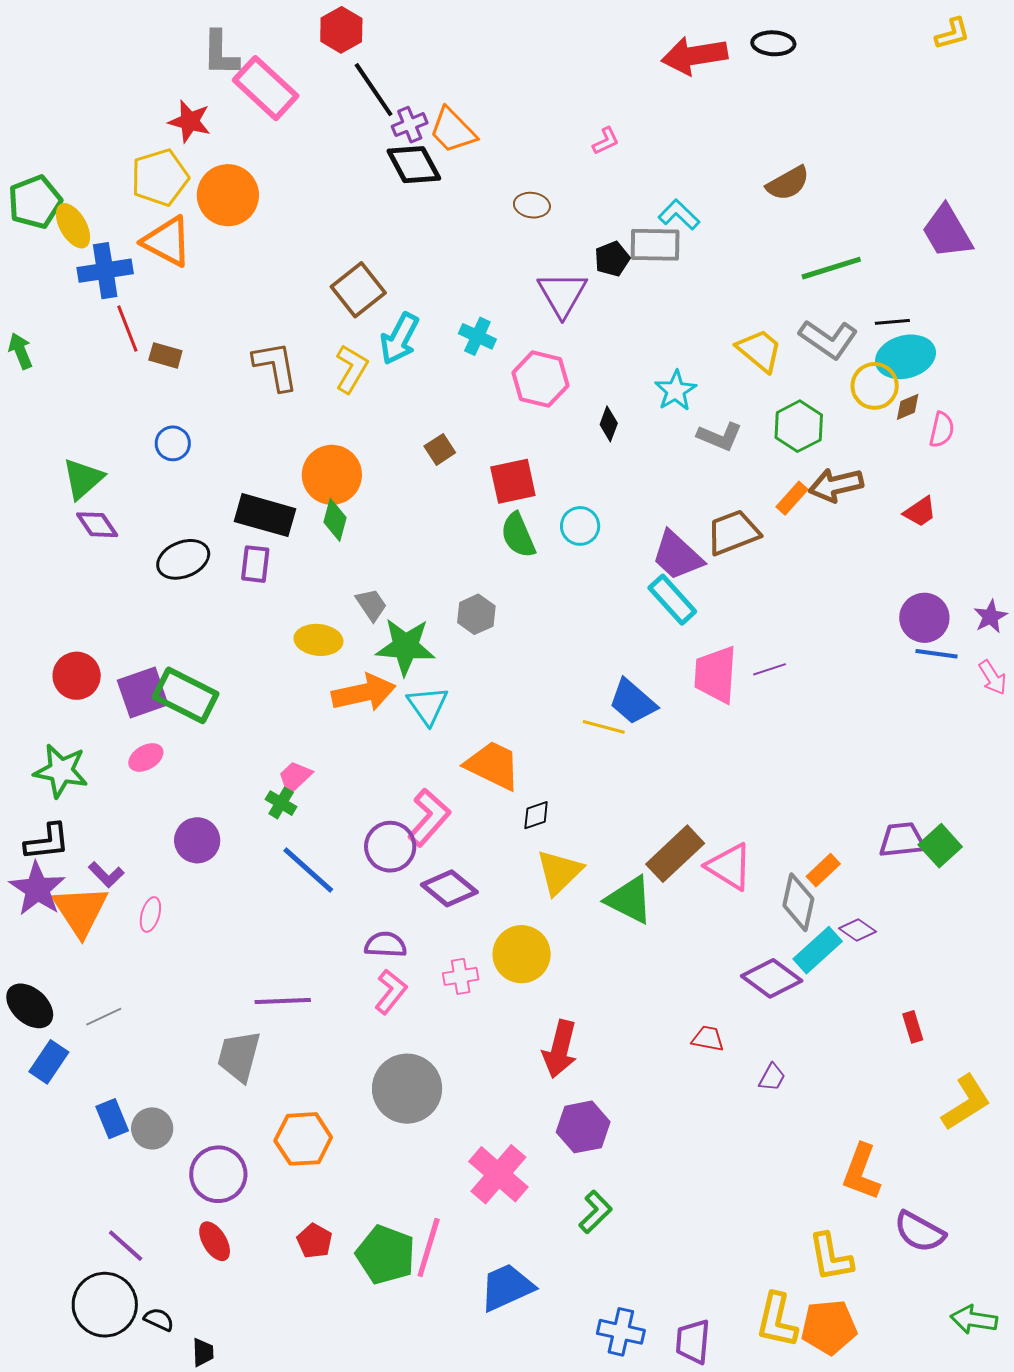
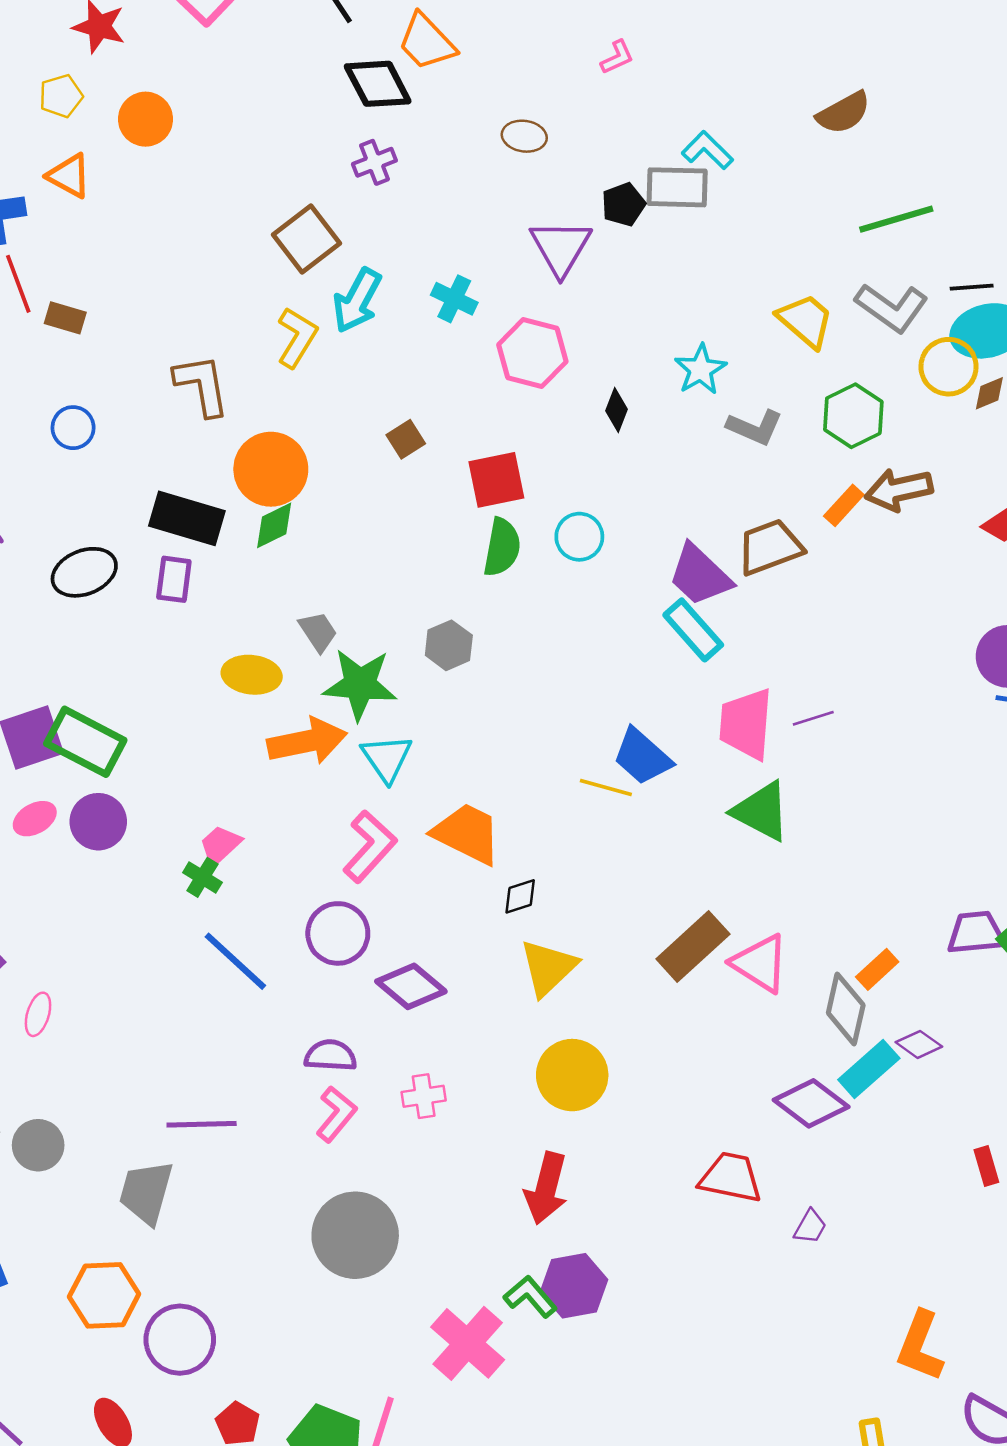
purple cross: (410, 125) -> (374, 162), moved
yellow pentagon: (160, 177) -> (61, 96), size x0.6
orange circle: (228, 195) -> (146, 119), size x0.7
orange triangle: (167, 241) -> (69, 176), size x0.7
brown L-shape: (275, 366) -> (202, 385), moved
green diamond: (335, 520) -> (274, 525), turned 48
green semicircle: (518, 535) -> (502, 547), turned -147
pink L-shape: (429, 818) -> (370, 846), moved
purple circle: (197, 840) -> (98, 822), moved
green triangle: (629, 900) -> (761, 811), moved
yellow circle: (522, 954) -> (572, 1075), moved
red trapezoid: (708, 1039) -> (731, 1177), size x1.6
gray circle: (152, 1128) -> (38, 1145), moved
orange hexagon: (303, 1139) -> (104, 1295), moved
purple circle: (218, 1174) -> (180, 1340), moved
green L-shape: (595, 1212) -> (530, 1297), moved, turned -87

